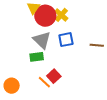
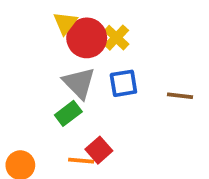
green rectangle: (37, 57) -> (68, 113), turned -32
orange line: (44, 82) -> (81, 161), turned -40

